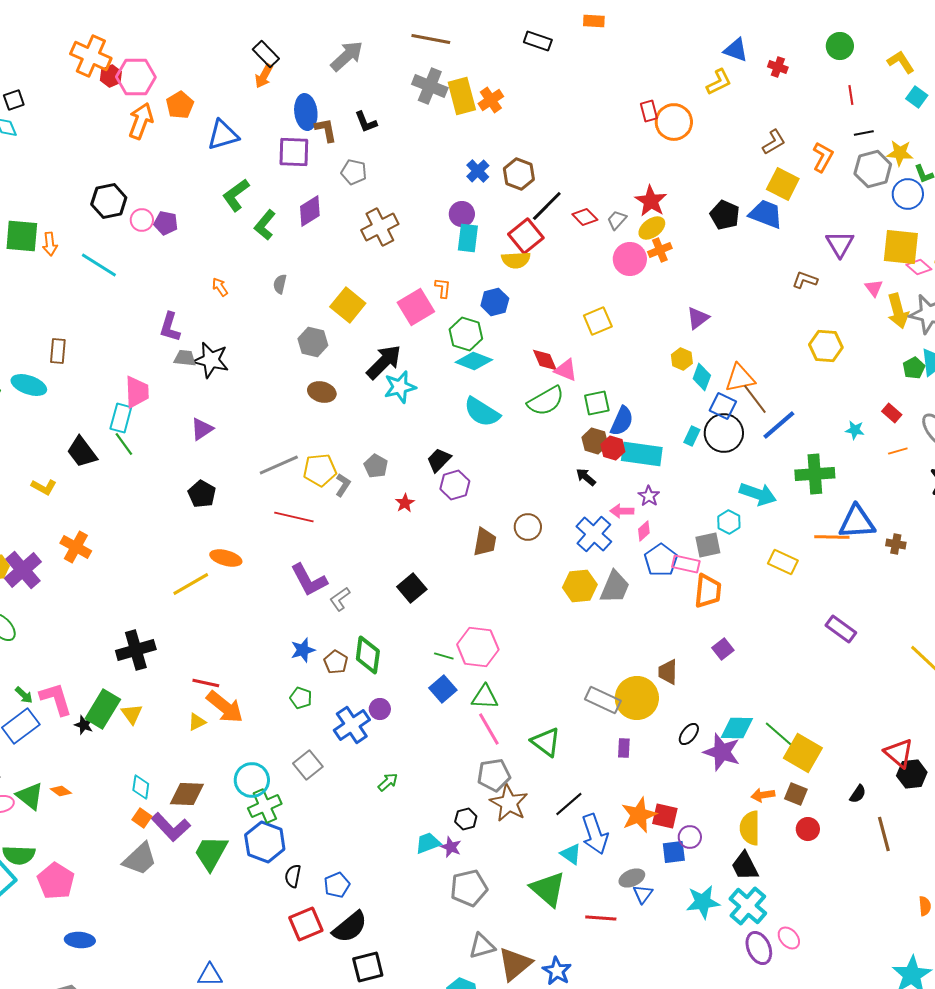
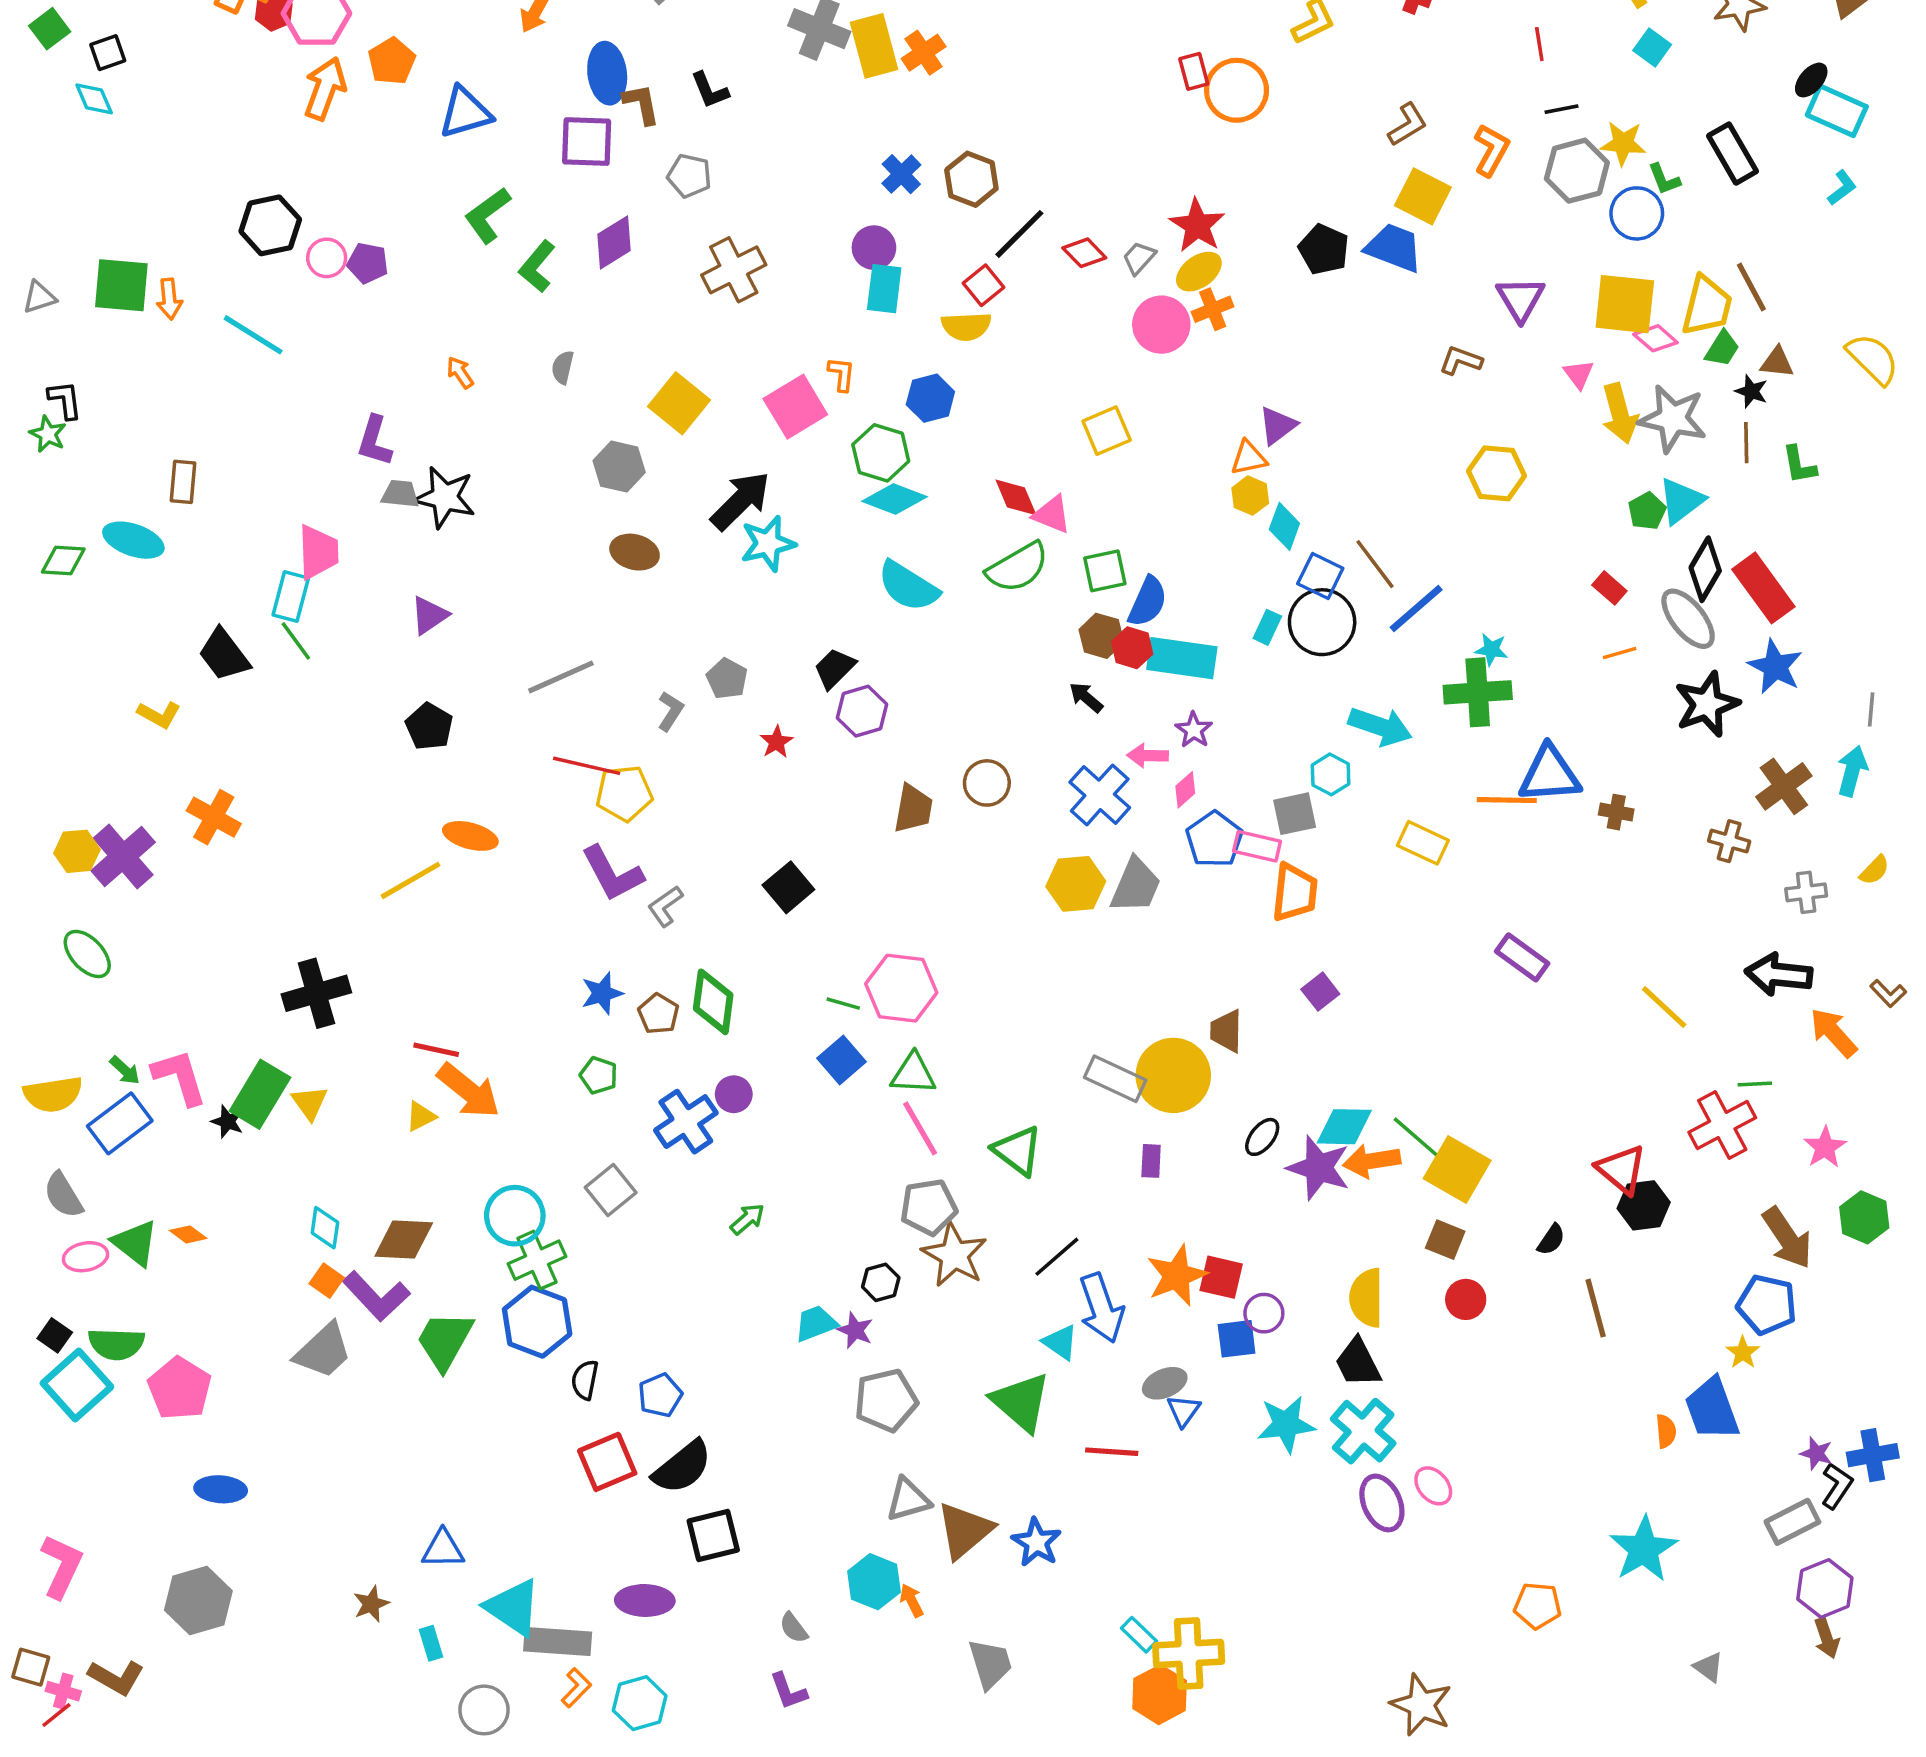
red square: (526, 236) -> (983, 285), size x0.7
orange triangle: (740, 378) -> (1249, 458), moved, size x0.7
cyan star: (855, 430) -> (1491, 650), moved
yellow pentagon: (320, 470) -> (624, 793), moved
orange arrow: (763, 795) -> (1372, 1161), moved, size x1.4

